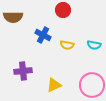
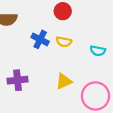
yellow semicircle: (67, 45) -> (64, 42), moved
yellow triangle: (54, 85) -> (64, 81), moved

